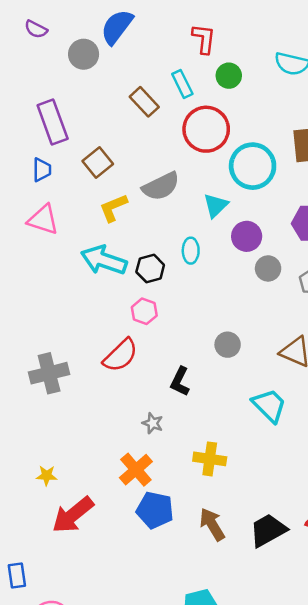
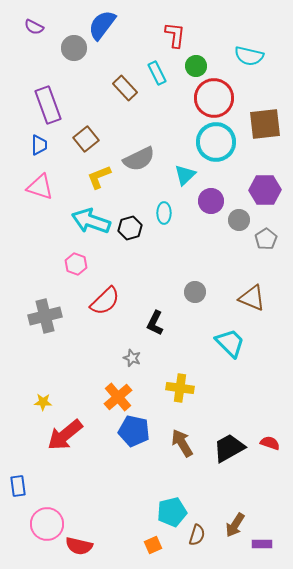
red circle: (206, 129) -> (214, 98), moved
gray circle: (268, 268) -> (239, 220), moved
pink hexagon: (144, 311) -> (76, 264), moved

